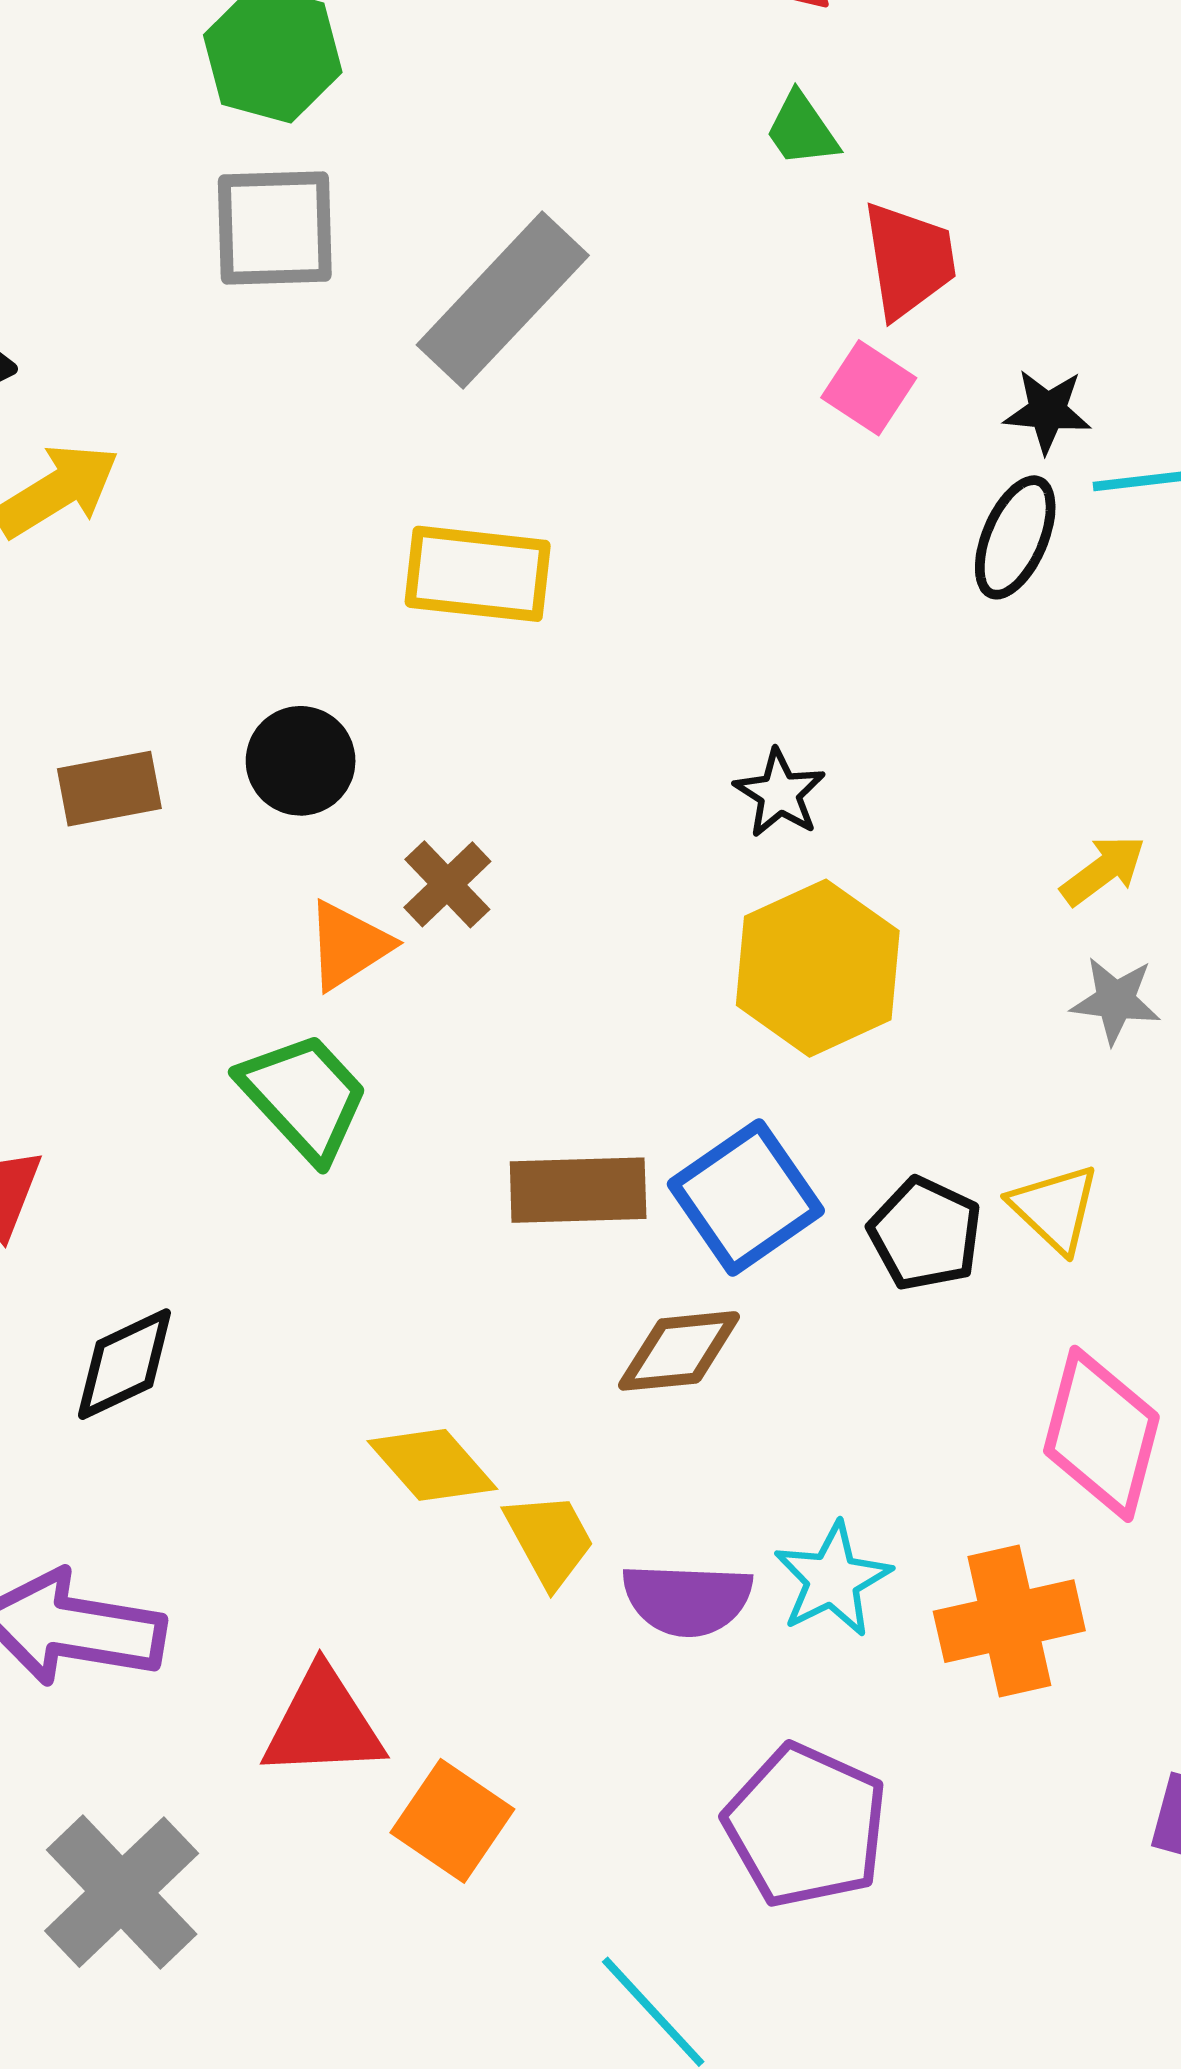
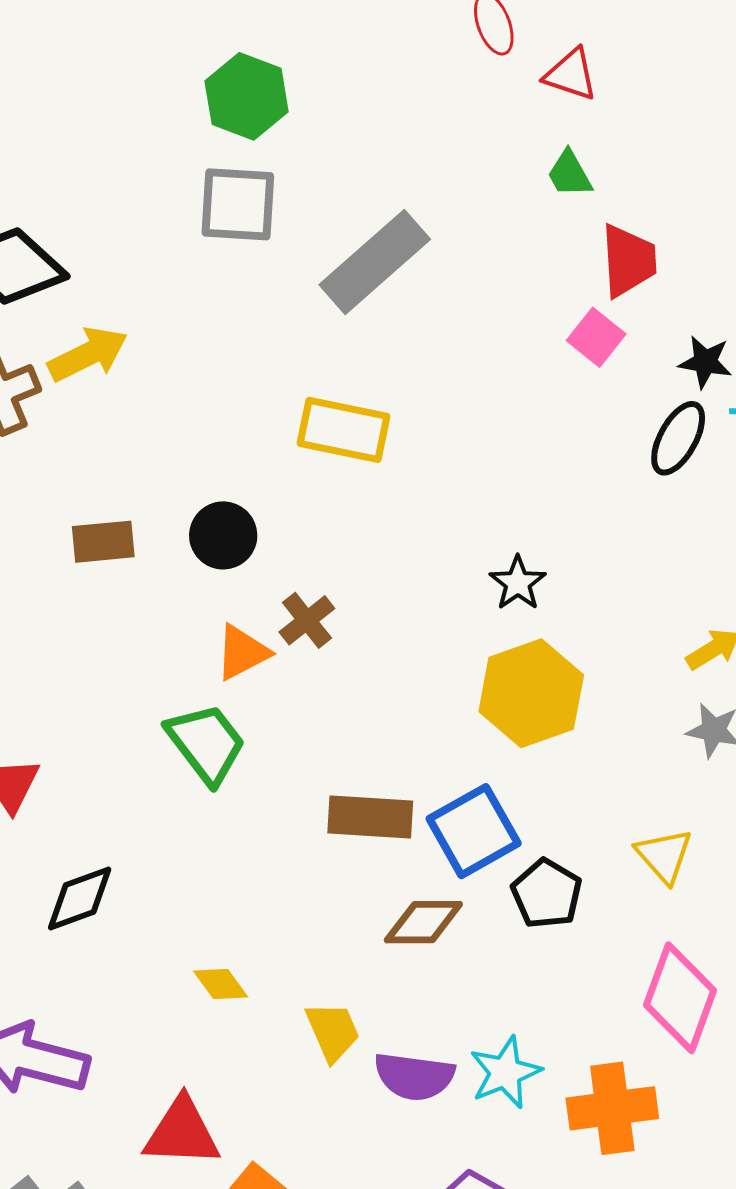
black pentagon: (925, 1234) -> (547, 894), moved
yellow diamond: (432, 1465) -> (221, 984), moved, size x0.7

